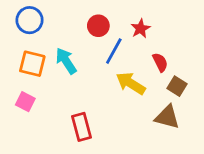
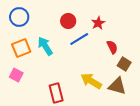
blue line: (114, 51) -> (79, 39), turned 30
orange square: (32, 64) -> (21, 48), turned -36
yellow arrow: (131, 83) -> (91, 81), moved

